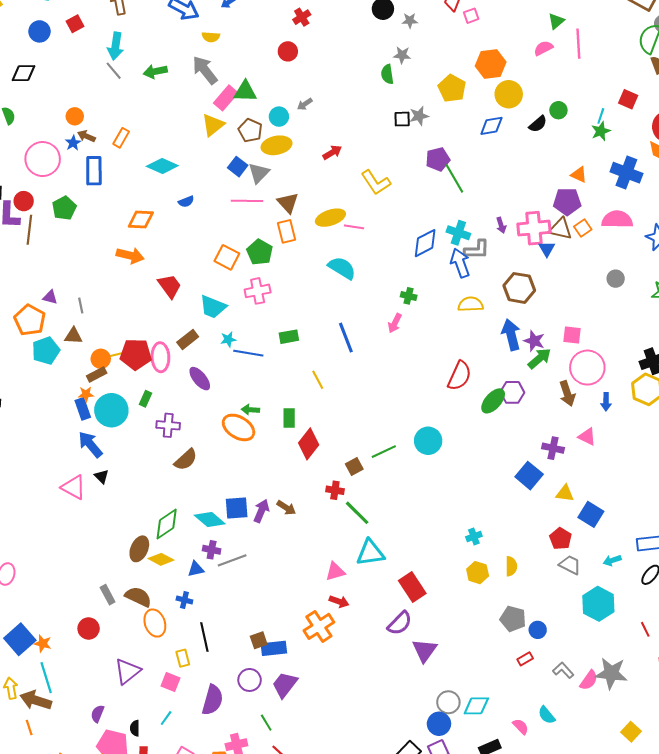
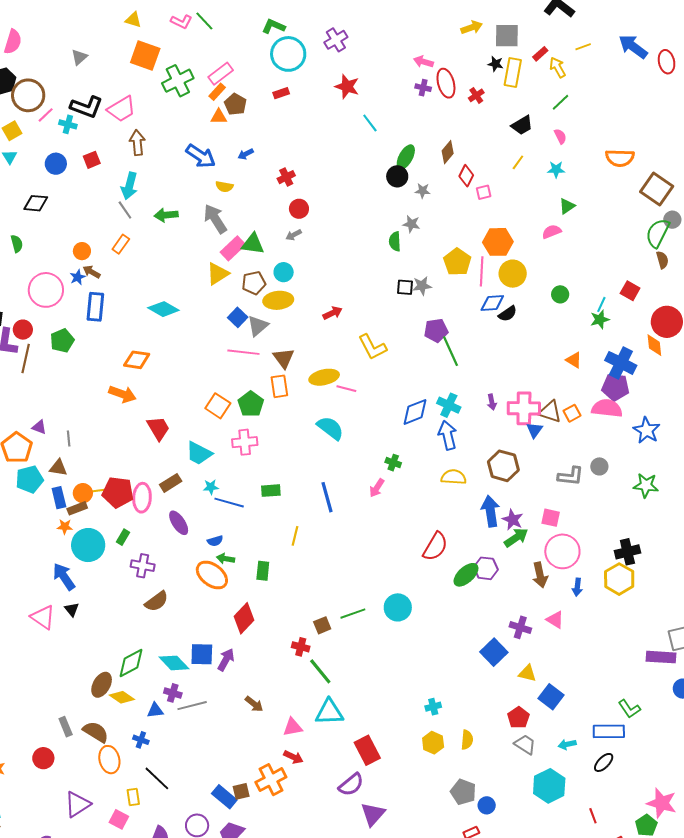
red cross: (302, 17) -> (286, 177), moved
pink line: (578, 44) -> (482, 271), moved
gray arrow: (305, 104) -> (294, 235), moved
black semicircle: (538, 124) -> (508, 314), moved
brown pentagon: (250, 130) -> (254, 283), turned 30
orange rectangle: (121, 138) -> (121, 244), moved
blue semicircle: (186, 202) -> (215, 541), moved
purple pentagon: (567, 202) -> (615, 387), moved
gray L-shape: (477, 250) -> (571, 476), moved
yellow line: (318, 380) -> (295, 536), turned 36
blue rectangle: (83, 409) -> (59, 498), moved
red diamond: (309, 444) -> (244, 618), moved
brown arrow: (286, 508) -> (254, 704), moved
black line: (204, 637) -> (157, 778), turned -40
brown square: (259, 640) -> (241, 791), moved
blue rectangle: (274, 648) -> (224, 797), turned 40

